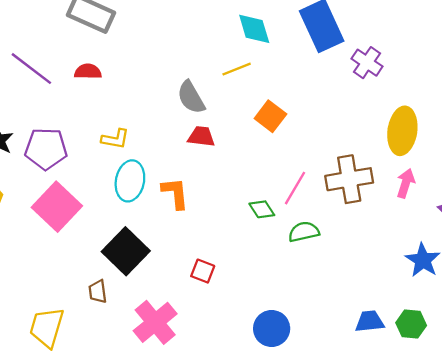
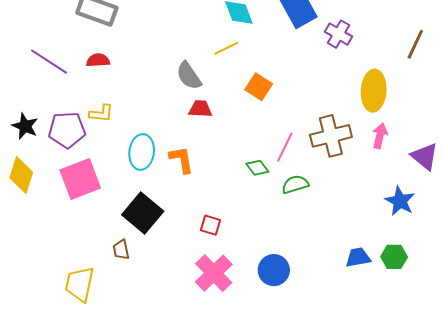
yellow L-shape: (115, 139) -> (101, 113), moved
pink square: (57, 207) -> (80, 179), turned 30
pink cross: (155, 322) -> (214, 273), moved

